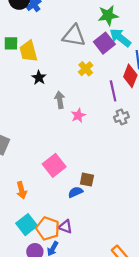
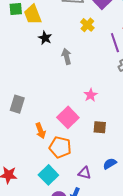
pink star: (78, 115) -> (91, 95), moved
orange arrow: (22, 190) -> (41, 131), moved
blue semicircle: (75, 192) -> (110, 164), moved
orange pentagon: (48, 229) -> (60, 147), moved

